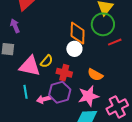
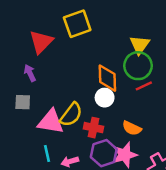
red line: (115, 42) -> (144, 86), moved
yellow semicircle: (47, 61) -> (71, 115), size x1.5
purple hexagon: (60, 92) -> (104, 153), moved

